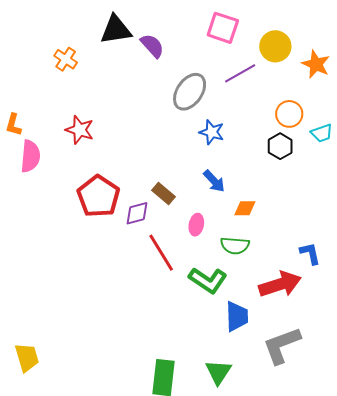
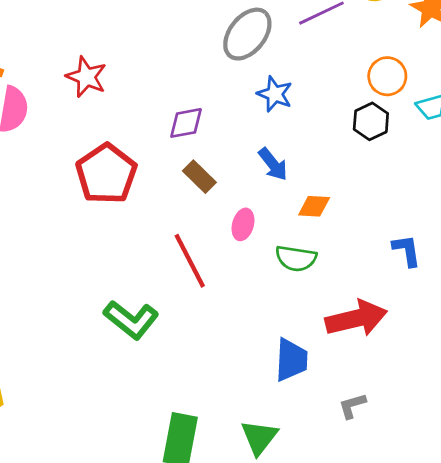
purple diamond: (137, 213) -> (186, 123), moved
blue L-shape: (310, 253) -> (407, 250), moved
green L-shape: (208, 280) -> (131, 320), moved
gray L-shape: (282, 345) -> (352, 406), size x0.5

